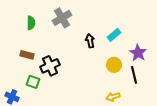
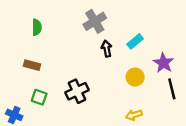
gray cross: (62, 18) -> (95, 21), moved
black cross: (50, 66) -> (77, 91), moved
black line: (134, 75) -> (172, 89), moved

